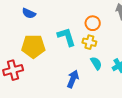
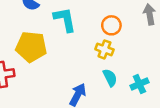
cyan L-shape: (66, 37) -> (65, 19), moved

